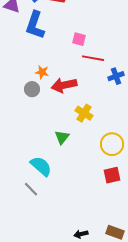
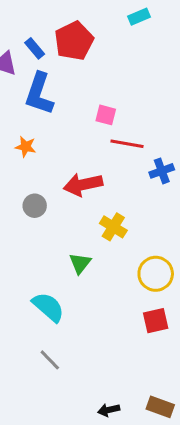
orange star: (42, 72) -> (26, 147), moved
gray circle: (32, 89) -> (35, 206), moved
gray line: (31, 189) -> (50, 360), moved

